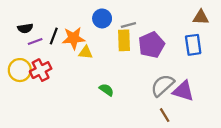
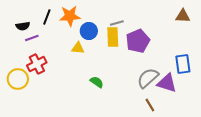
blue circle: (102, 18) -> (89, 31), moved
black line: (54, 36) -> (47, 17), moved
orange star: (74, 38) -> (70, 16), moved
blue rectangle: (193, 45) -> (183, 64), moved
yellow circle: (20, 70) -> (18, 79), moved

